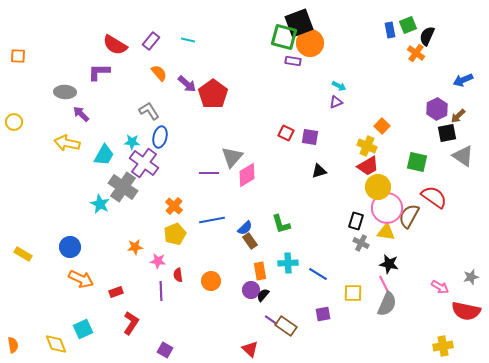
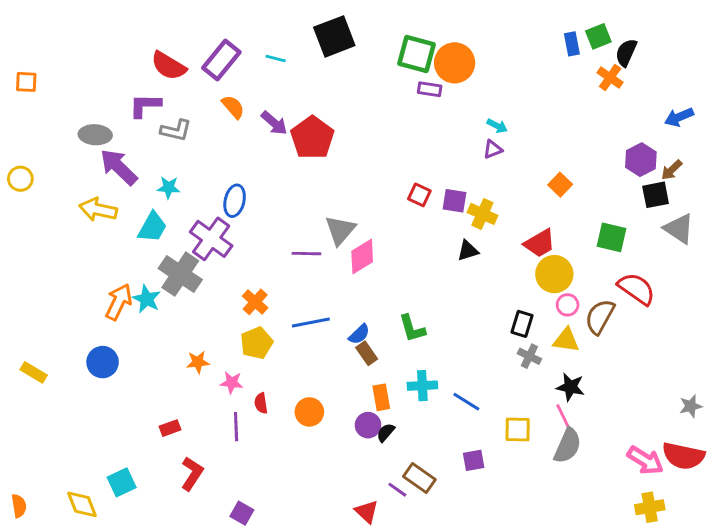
black square: (299, 23) -> (334, 36), moved
purple rectangle: (151, 41) -> (221, 60), size x1.5
gray L-shape: (149, 111) -> (176, 130), moved, turned 135
purple arrow: (81, 114) -> (119, 167), size x1.6
cyan star: (132, 142) -> (169, 188), moved
yellow cross: (367, 146) -> (482, 214), moved
pink circle: (387, 208) -> (568, 305), size x0.5
orange arrow: (81, 279) -> (119, 302), moved, turned -90
pink arrow: (440, 287) -> (645, 460), moved, size x1.4
purple line: (271, 320) -> (397, 490), moved

